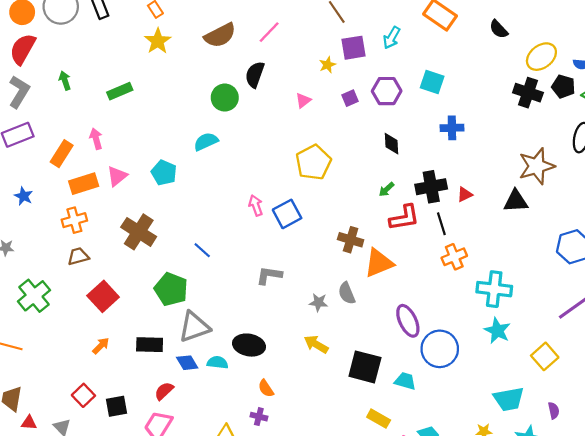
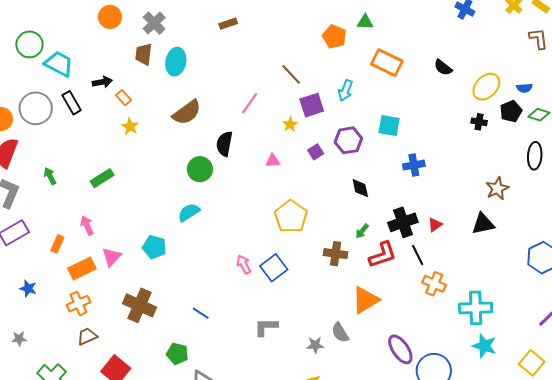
pink line: (269, 32) -> (250, 103), moved
yellow star: (158, 41) -> (130, 127), size x0.7
black pentagon: (563, 87) -> (511, 111), turned -30
black cross: (528, 93) -> (479, 122), size x0.6
pink triangle: (303, 100) -> (273, 161), turned 42
orange rectangle: (62, 154) -> (57, 244), size x0.7
brown star: (537, 166) -> (497, 188), size x0.7
brown cross: (351, 240) -> (336, 254), moved
orange cross: (454, 257) -> (434, 284), turned -35
green pentagon: (171, 289) -> (177, 354), size x0.7

